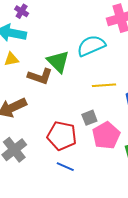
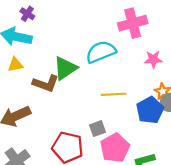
green triangle: (58, 62) -> (65, 68), turned 40

